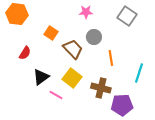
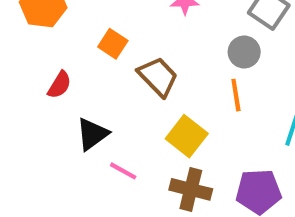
gray circle: (94, 37) -> (244, 52), moved
yellow square: (72, 78) -> (187, 136), moved
brown cross: (101, 88) -> (191, 189), moved

